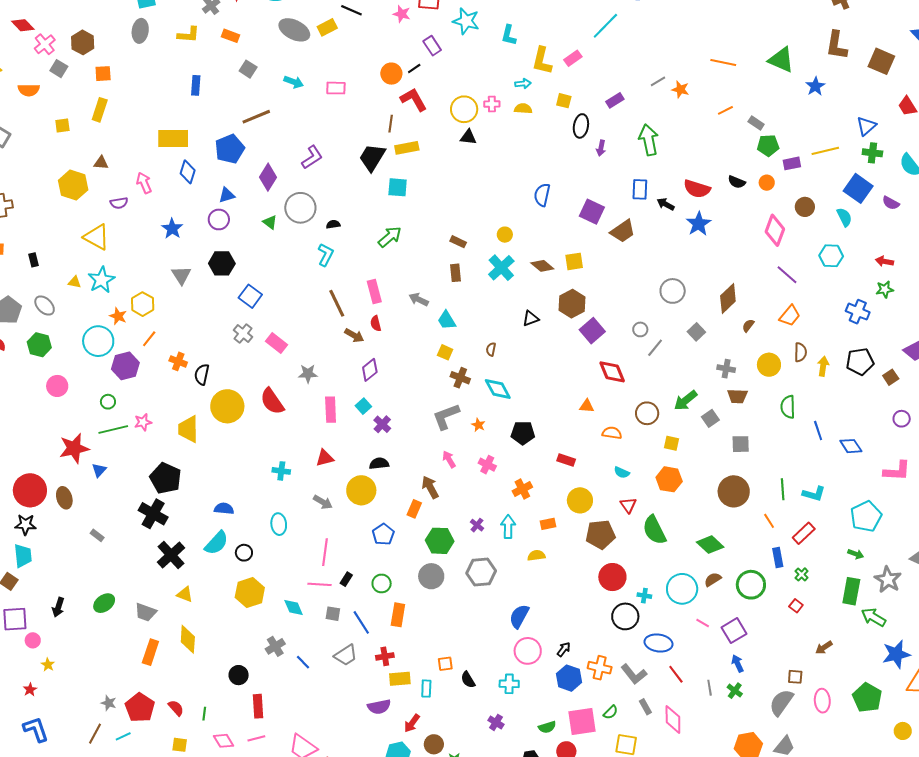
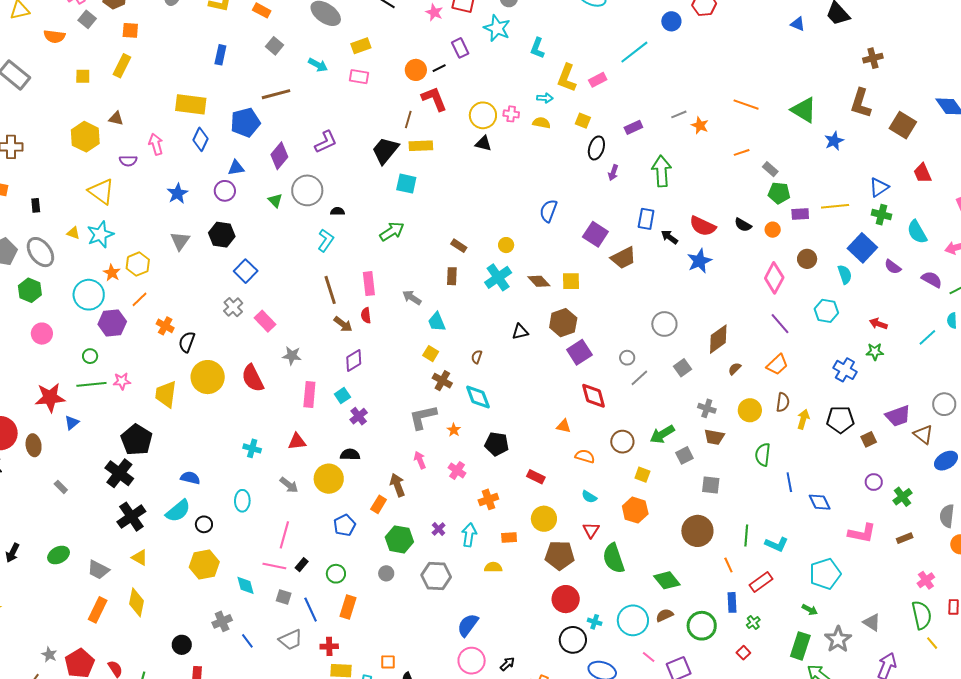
yellow rectangle: (327, 27) -> (361, 46), moved
gray ellipse: (45, 305) -> (40, 252), size x1.4
gray circle: (431, 576) -> (386, 573), size x0.6

